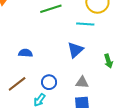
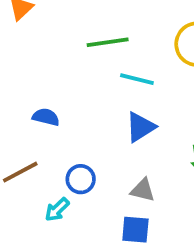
cyan line: (85, 24) -> (137, 79), moved

